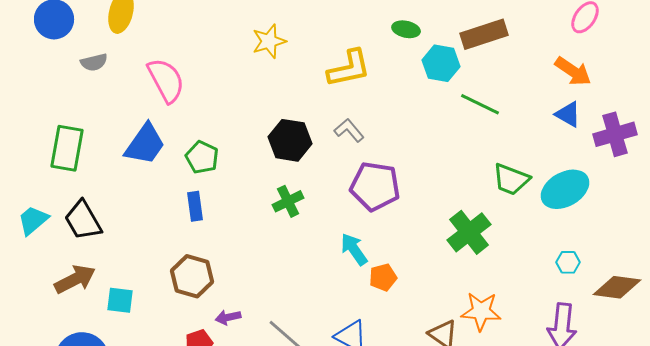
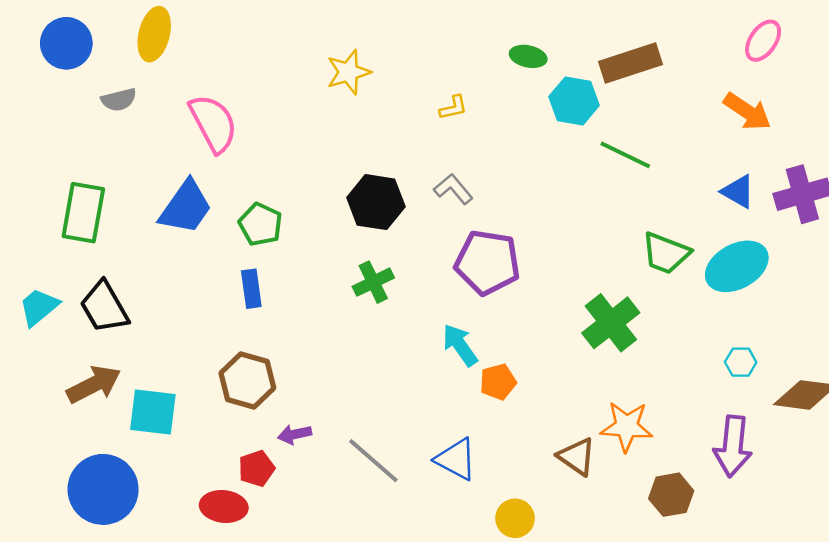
yellow L-shape: (349, 68) -> (453, 108), size x0.5
blue triangle: (568, 114) -> (738, 192), moved
cyan square: (120, 300) -> (153, 412), size x1.4

